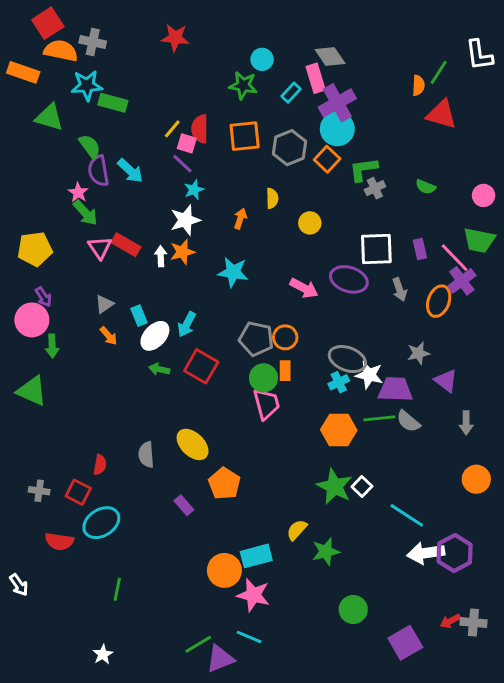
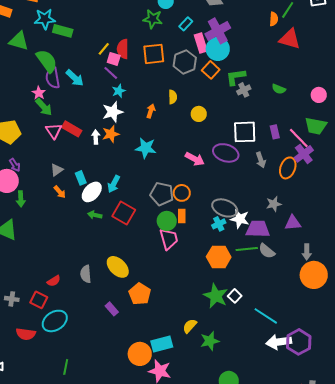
pink rectangle: (316, 78) -> (201, 43), moved
green semicircle: (90, 146) -> (47, 61), size x1.4
purple triangle: (446, 381) -> (293, 223), turned -42
red semicircle: (100, 465) -> (54, 281), turned 48
orange circle: (476, 479) -> (314, 275), moved, size x1.4

